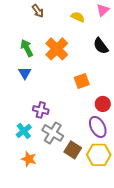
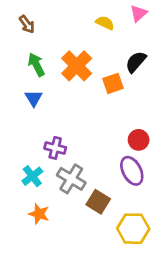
brown arrow: (38, 11) -> (27, 24), moved
black semicircle: (101, 46) -> (136, 62), turned 78
orange square: (82, 81) -> (113, 83), moved
yellow hexagon: (99, 155) -> (133, 229), moved

